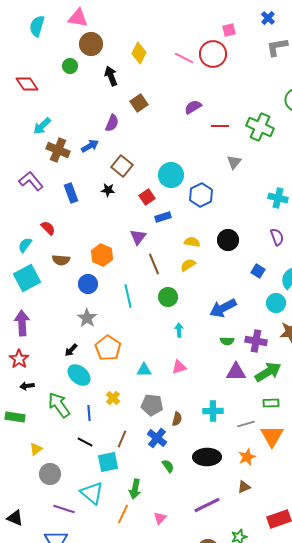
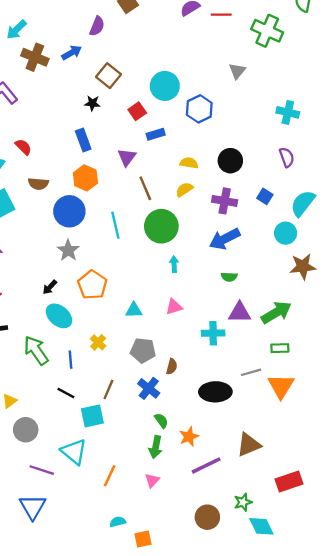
red line: (220, 126) -> (221, 15), moved
blue rectangle: (71, 193) -> (83, 140), moved
blue circle: (88, 284) -> (69, 211), size x1.4
green circle: (168, 297) -> (161, 226), size x1.5
purple cross: (256, 341) -> (225, 201), moved
cyan cross: (213, 411) -> (213, 333), moved
black ellipse: (207, 457) -> (215, 392), moved
orange star: (247, 457) -> (189, 437), moved
brown triangle: (244, 487) -> (249, 445), size x1.6
green arrow: (135, 489) -> (156, 447), moved

